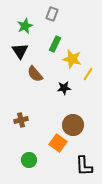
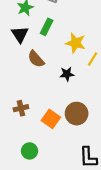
green rectangle: (55, 44) -> (47, 27), moved
orange square: (58, 143) -> (51, 119), moved

